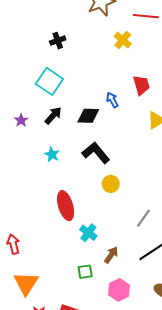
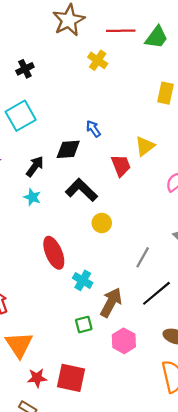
cyan square: (49, 81) -> (21, 116), turned 32
red trapezoid: (141, 85) -> (121, 166), moved
black arrow: (53, 115) -> (35, 166), moved
brown arrow: (111, 255) -> (111, 302), size x1.5

